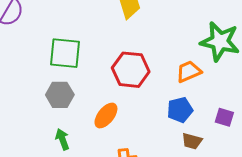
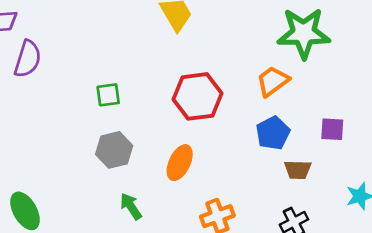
green square: (65, 53) -> (108, 95), size x0.6

